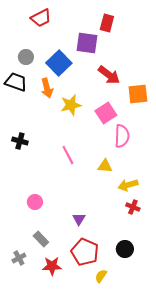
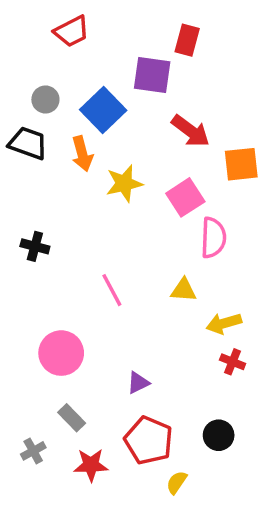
pink line: (68, 155) -> (112, 290), moved
pink circle: (35, 202) -> (61, 353), size x1.6
purple triangle: (79, 219) -> (138, 383), turned 32

